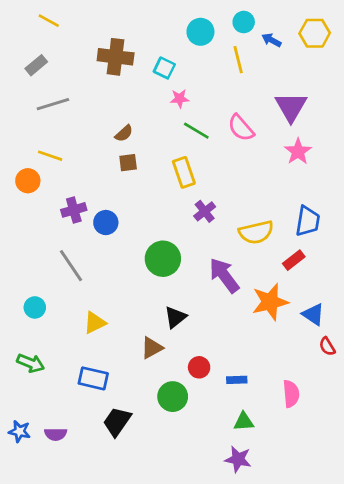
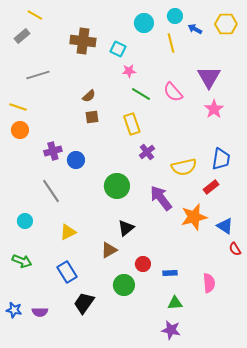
gray rectangle: (36, 65) -> (22, 36), moved
yellow line: (50, 156) -> (18, 107), moved
blue rectangle: (93, 378) -> (67, 272), turned 45

